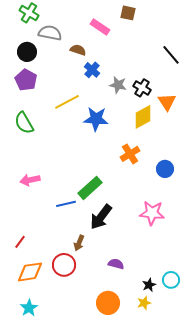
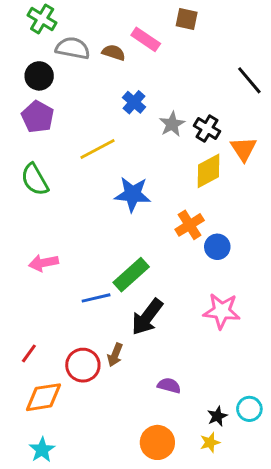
brown semicircle: (78, 50) -> (114, 53), moved
gray star: (118, 85) -> (172, 124), turned 30
blue star: (96, 119) -> (133, 194), moved
blue circle: (165, 169) -> (217, 247), moved
red circle: (64, 265) -> (83, 365), moved

